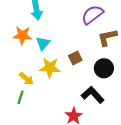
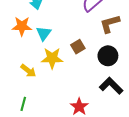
black L-shape: (93, 95) -> (111, 86), moved
green line: (20, 97) -> (23, 104), moved

